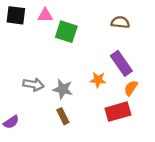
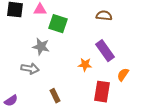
orange semicircle: (131, 88) -> (123, 75), moved
gray star: (63, 89) -> (41, 47), moved
red rectangle: (118, 112) -> (102, 92), turned -65

